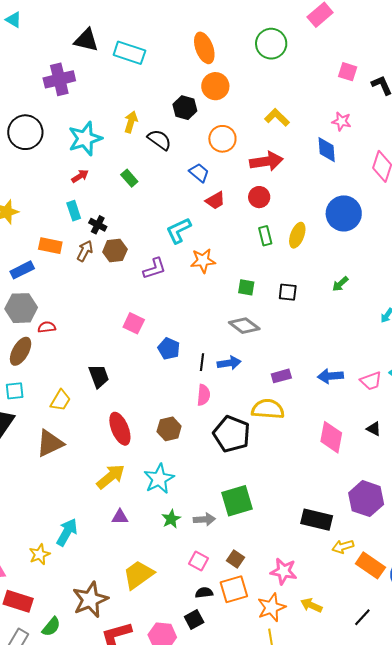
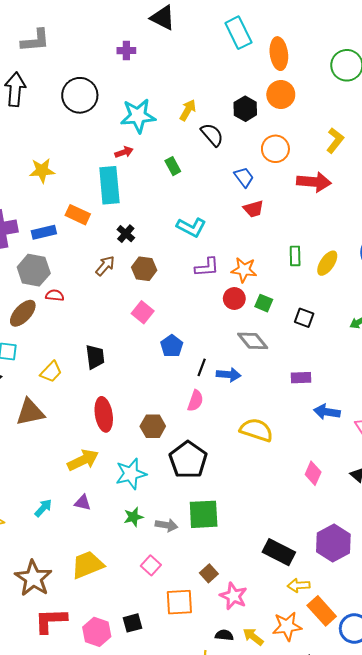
cyan rectangle: (129, 53) -> (238, 33), moved, turned 32
purple cross: (59, 79) -> (126, 51), size x0.6
yellow L-shape: (277, 117) -> (335, 140), turned 70
red circle: (259, 197) -> (234, 298), moved
cyan rectangle: (74, 211) -> (109, 185), size x1.8
black cross: (98, 225) -> (126, 234), moved
cyan L-shape: (179, 230) -> (191, 227), moved, turned -140
brown arrow: (85, 251) -> (105, 266), moved
brown hexagon: (115, 251) -> (144, 269), moved
orange star: (203, 261) -> (244, 270), moved
purple L-shape: (154, 269) -> (207, 267), moved
purple rectangle: (281, 376) -> (301, 378), moved
black pentagon: (232, 434) -> (188, 460), moved
pink diamond: (331, 437) -> (313, 473), size x0.7
cyan arrow: (67, 532) -> (43, 508), moved, size x0.7
brown square: (236, 559) -> (209, 573), moved
black semicircle: (204, 593) -> (224, 635), moved
brown star: (90, 600) -> (33, 578), turned -30
orange star: (271, 607) -> (287, 626), moved

